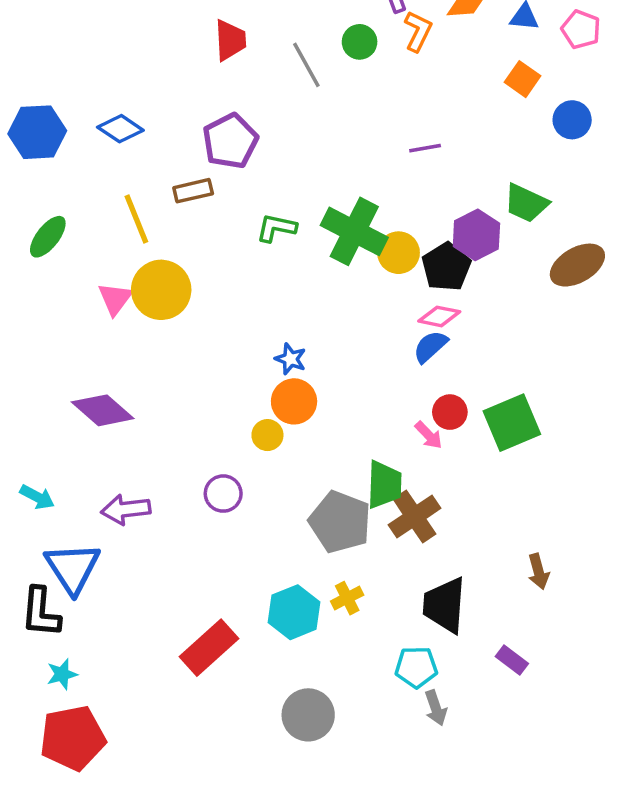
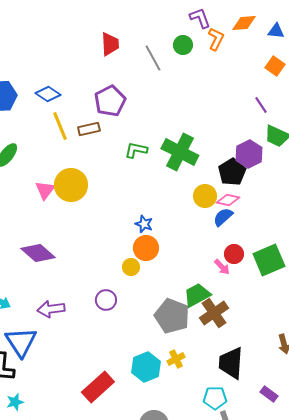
purple line: (425, 148) -> (261, 105), moved, turned 66
yellow line: (136, 219) -> (60, 126), moved
yellow circle: (399, 253) -> (205, 196), moved
green trapezoid: (384, 485) -> (197, 295), turned -120

